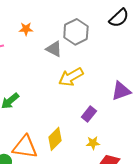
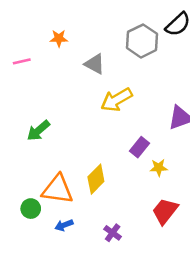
gray hexagon: (76, 32) -> (142, 41), moved
yellow star: (93, 143) -> (159, 168), moved

